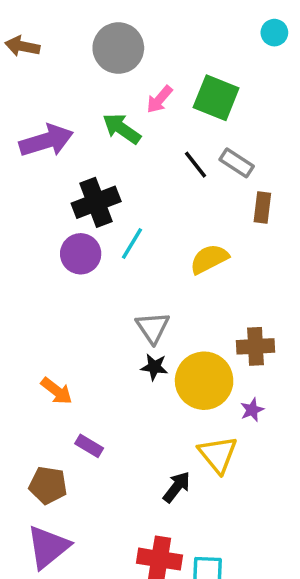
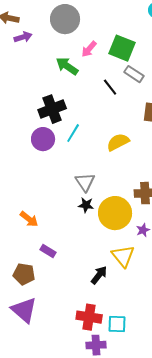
purple arrow: (46, 141) -> (23, 37), moved, size x0.6
gray rectangle: (237, 163) -> (134, 74), moved
purple triangle: (48, 547) -> (24, 310), turned -40

